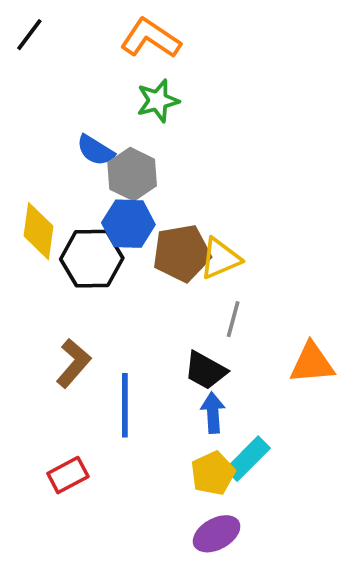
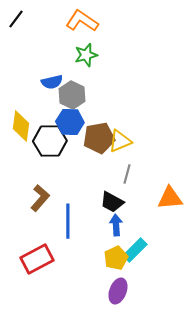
blue semicircle: (95, 150) -> (52, 82), turned -45
red rectangle: (68, 475) -> (37, 259), size x1.5
purple ellipse: (217, 534) -> (118, 291), turned -40

